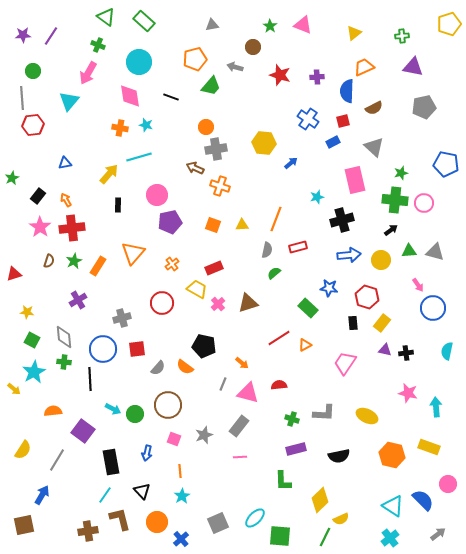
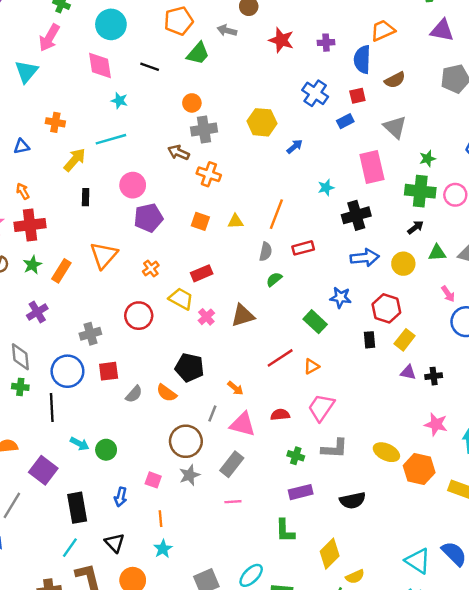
orange cross: (120, 128) -> (55, 122), moved
pink trapezoid: (345, 363) -> (321, 407), moved
brown circle: (168, 405) -> (186, 441), moved
orange hexagon: (392, 455) -> (419, 469), moved

